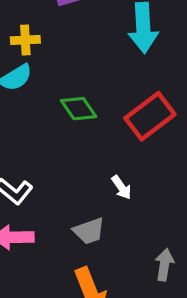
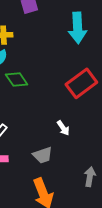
green diamond: (79, 109) -> (17, 79), moved

